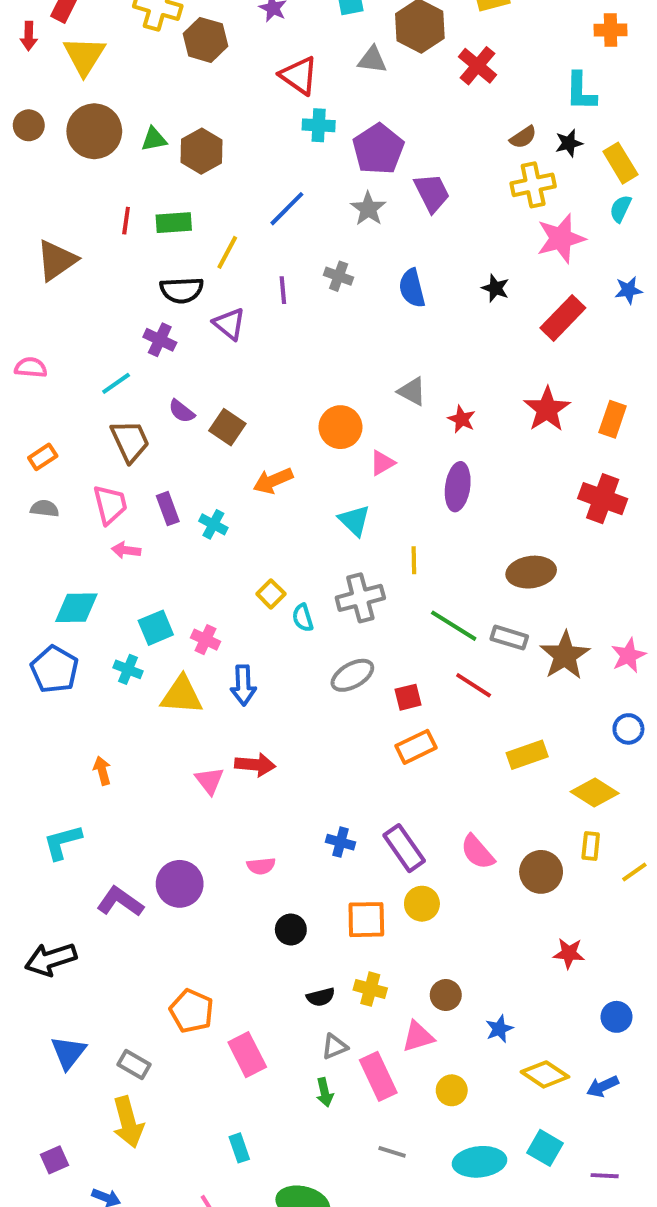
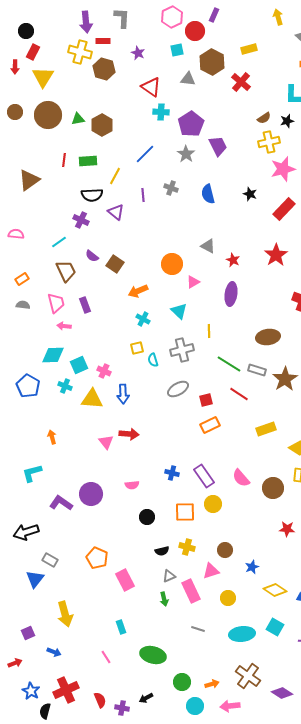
cyan cross: (213, 524) -> (143, 319), moved
yellow square: (271, 594) -> (137, 348), turned 32
cyan diamond: (76, 608) -> (53, 355), moved
gray rectangle: (134, 1065) -> (50, 560), moved

